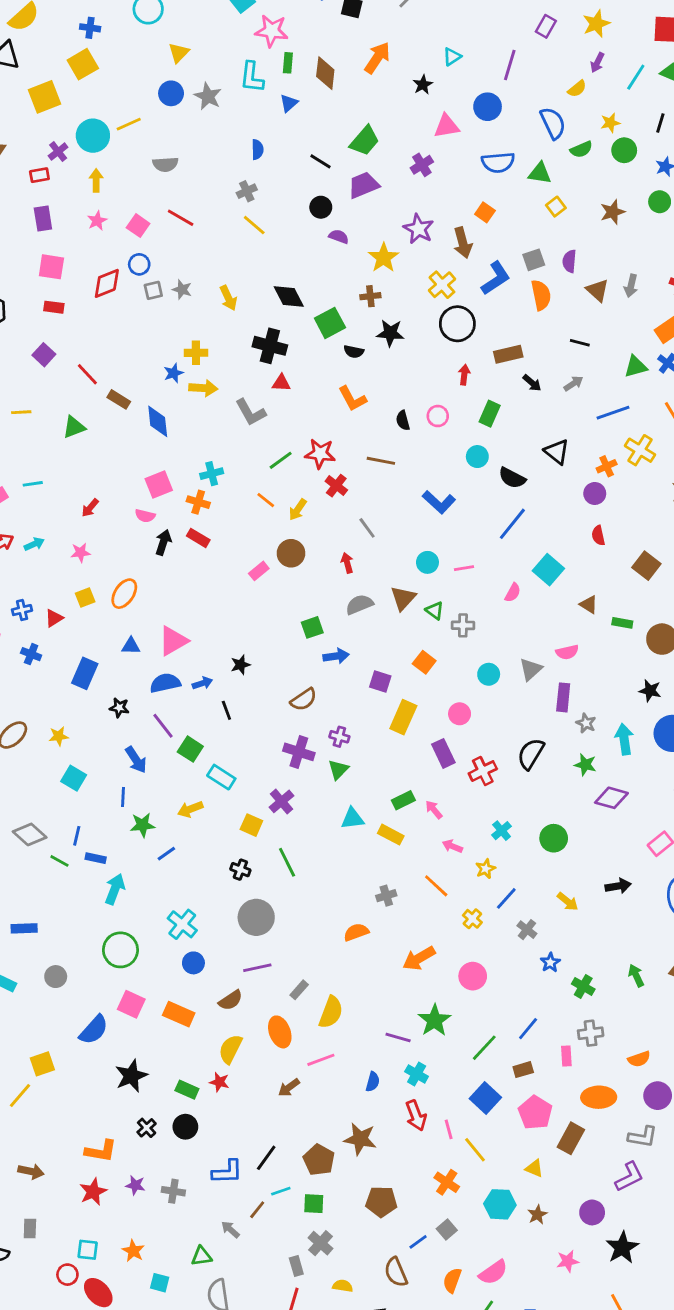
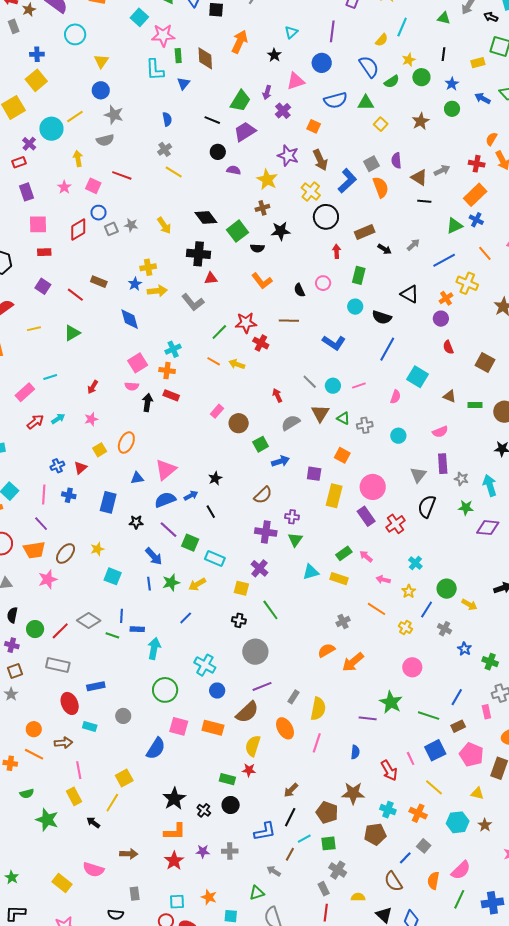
purple arrow: (597, 63) -> (267, 92), moved
cyan line: (636, 77) -> (402, 27), moved
gray star: (208, 96) -> (114, 115), moved
yellow arrow: (96, 180) -> (78, 158), moved
orange square: (485, 212) -> (314, 126), moved
gray arrow: (631, 286) -> (442, 170), turned -119
black line: (580, 343) -> (424, 201), moved
brown rectangle: (119, 399) -> (99, 282), moved
yellow arrow: (298, 510) -> (237, 364), turned 84
gray line: (367, 528) -> (310, 382), moved
brown circle: (291, 553) -> (239, 423), moved
gray triangle: (531, 669) -> (418, 475), moved
cyan circle: (489, 674) -> (398, 436), moved
pink circle: (460, 714) -> (373, 487), size x1.6
green star: (143, 825) -> (171, 583), moved
green circle: (554, 838) -> (447, 589), moved
orange arrow: (419, 958) -> (353, 662), moved
brown semicircle: (231, 1000) -> (247, 712), size x1.4
green line: (484, 1048) -> (429, 716), turned 75
pink line: (321, 1060) -> (317, 743), turned -42
cyan cross: (417, 1074) -> (388, 810), moved
black star: (131, 1076) -> (174, 799), moved
brown arrow: (289, 1087) -> (291, 790), moved
blue square: (485, 1098) -> (435, 750), turned 30
pink line: (449, 1129) -> (411, 758), moved

